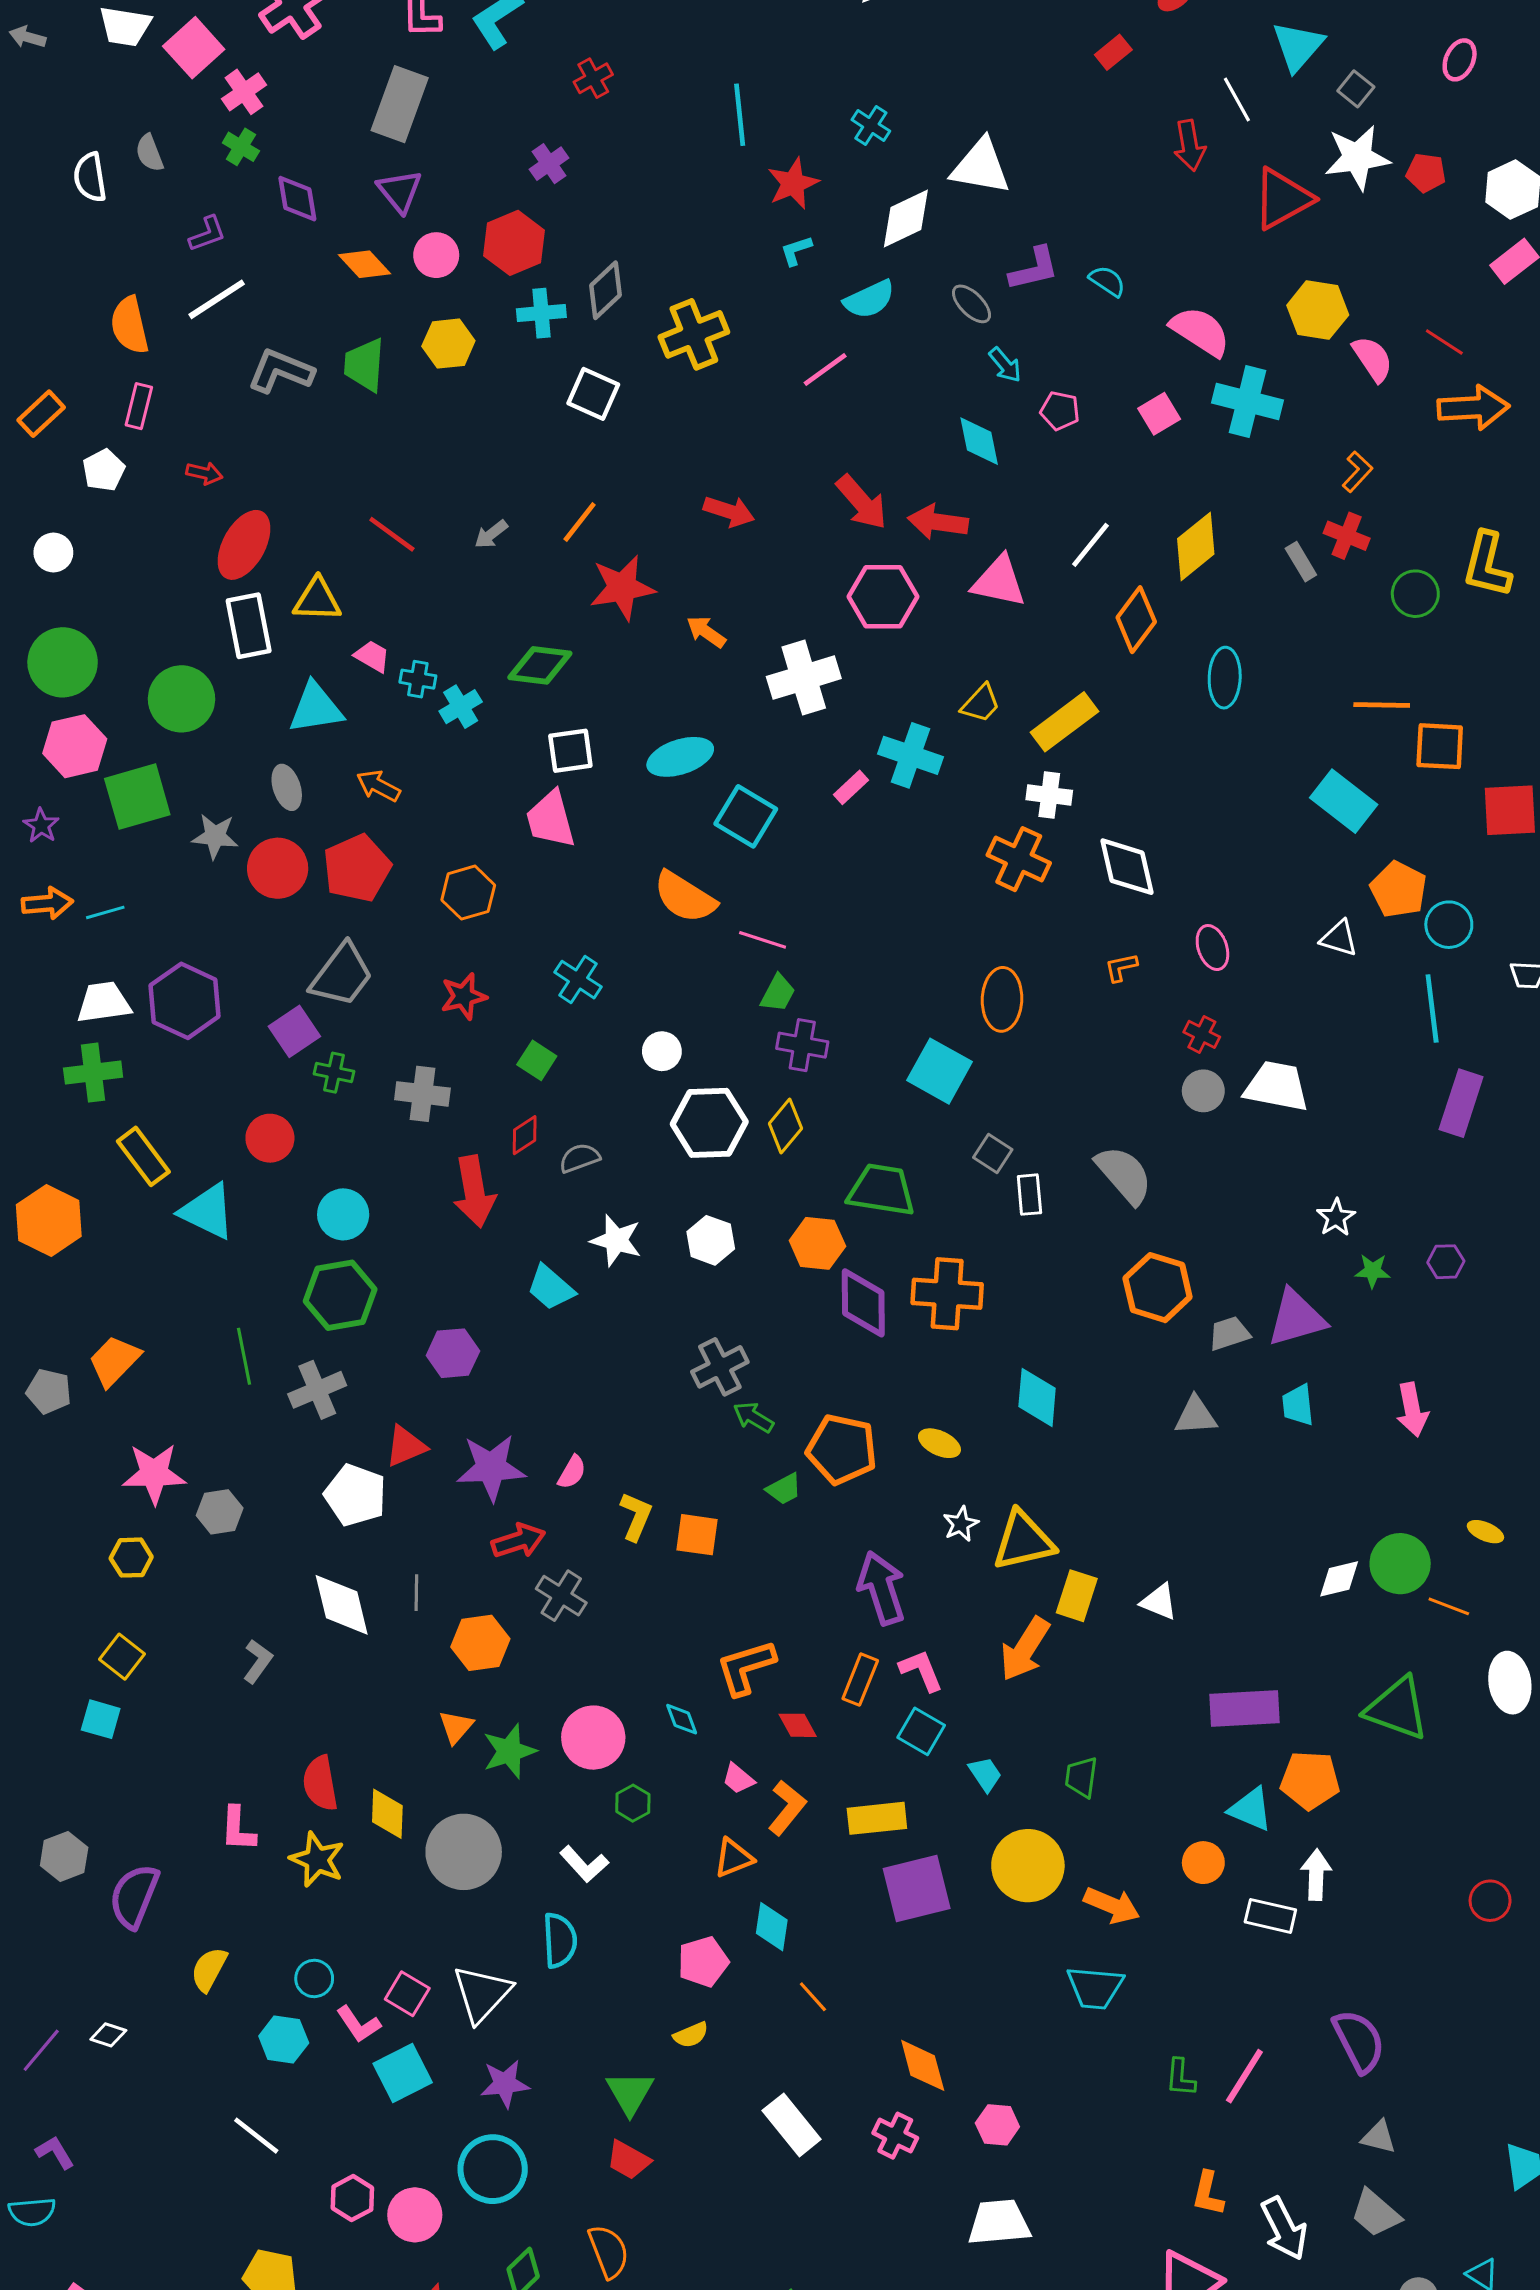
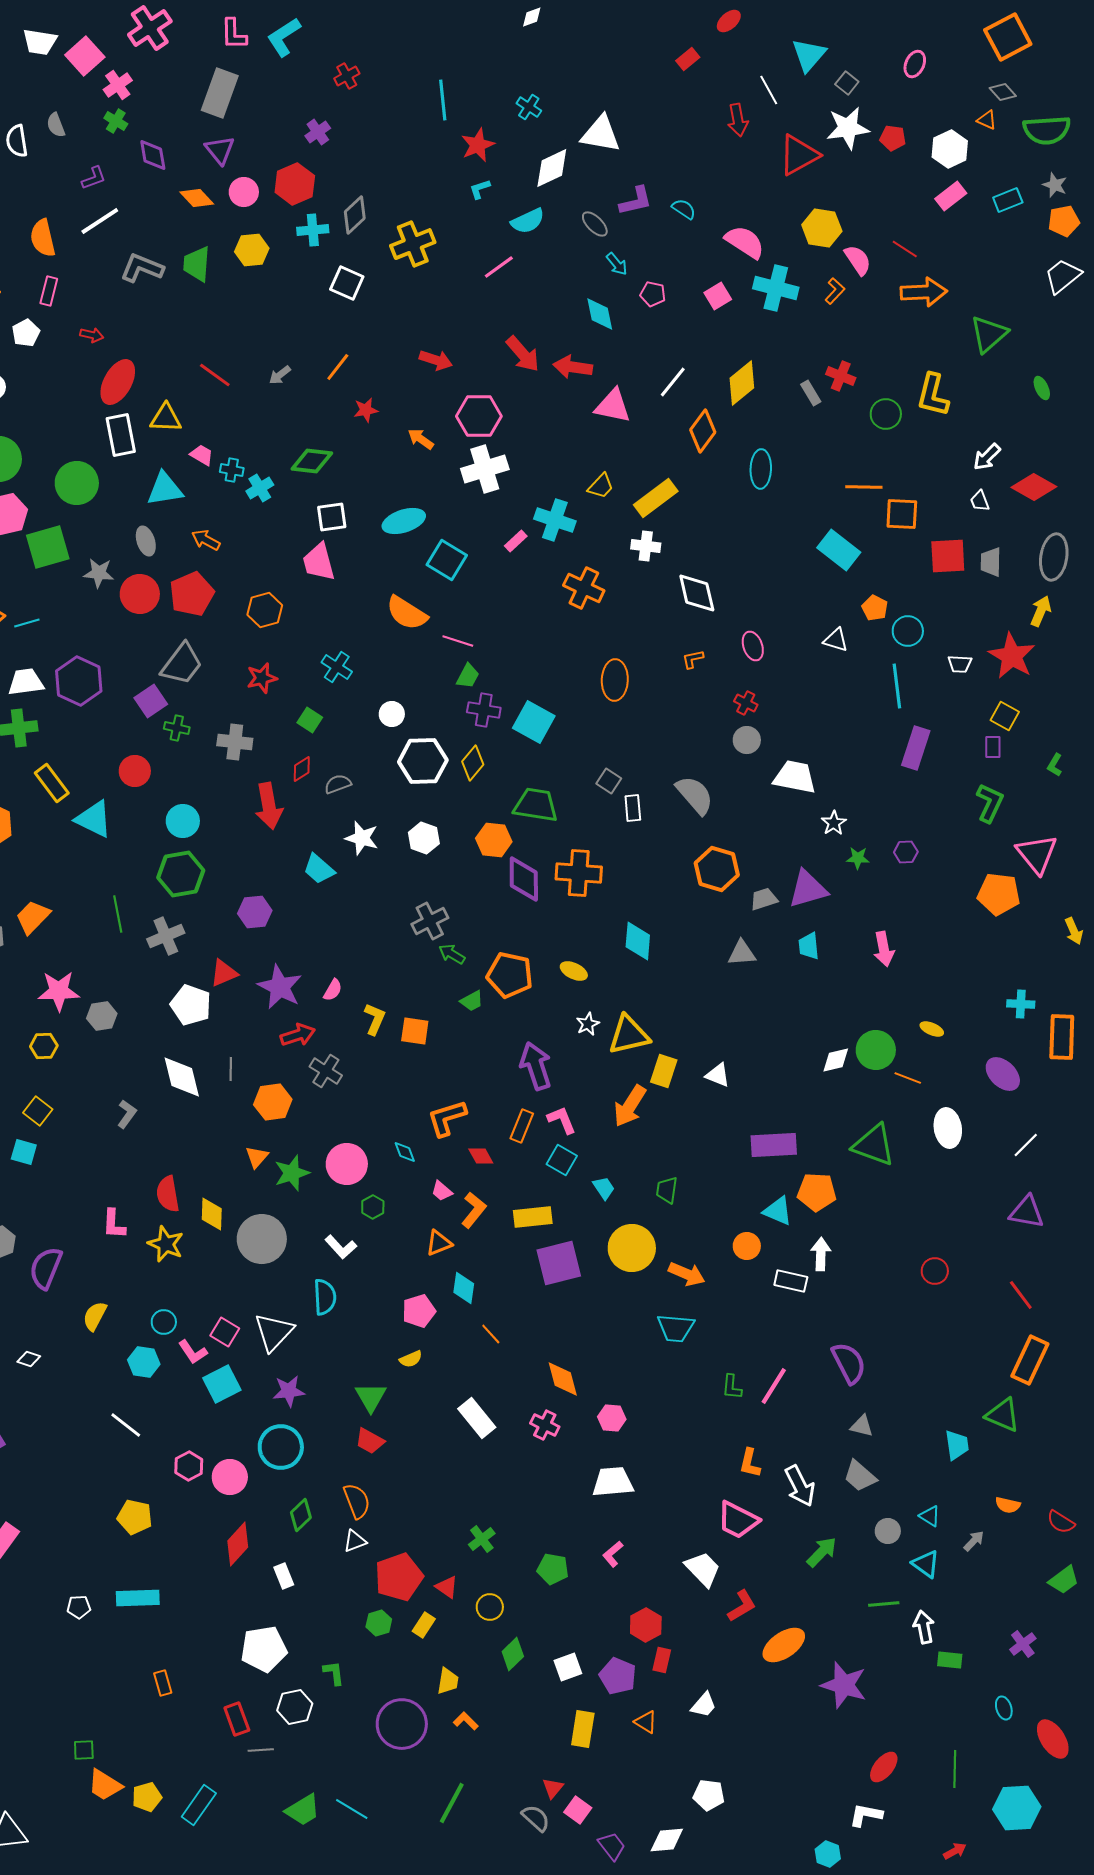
orange L-shape: (1357, 472) -> (835, 291), moved
red star: (622, 588) -> (366, 410), size x0.6
pink hexagon: (883, 597) -> (479, 416), moved
orange cross: (1019, 859) -> (584, 588), moved
orange pentagon: (1399, 890) -> (875, 608), size x0.7
cyan square: (939, 1071) -> (534, 722), moved
white trapezoid: (1277, 1086) -> (795, 777), moved
purple star: (491, 1468) -> (280, 987), turned 30

